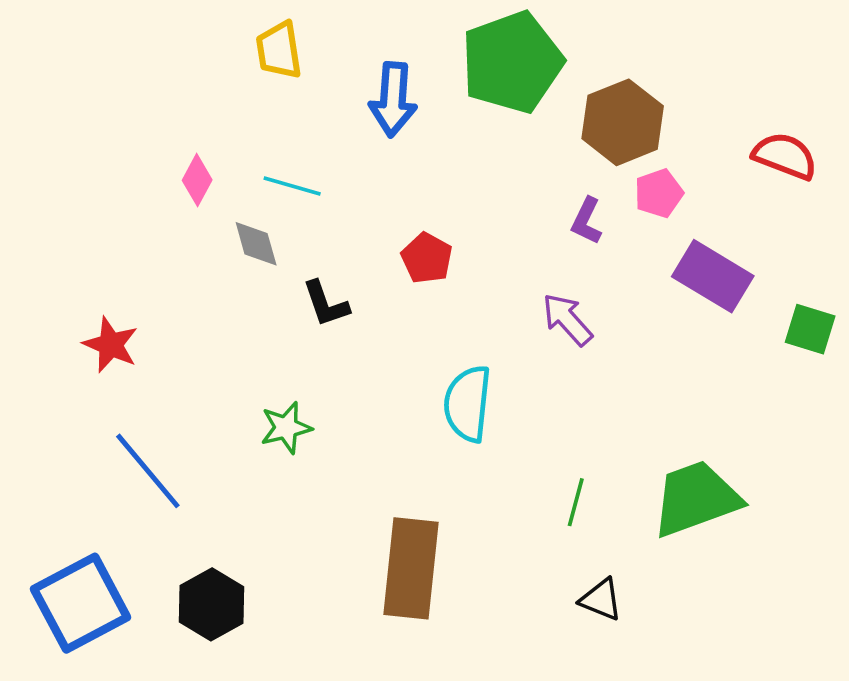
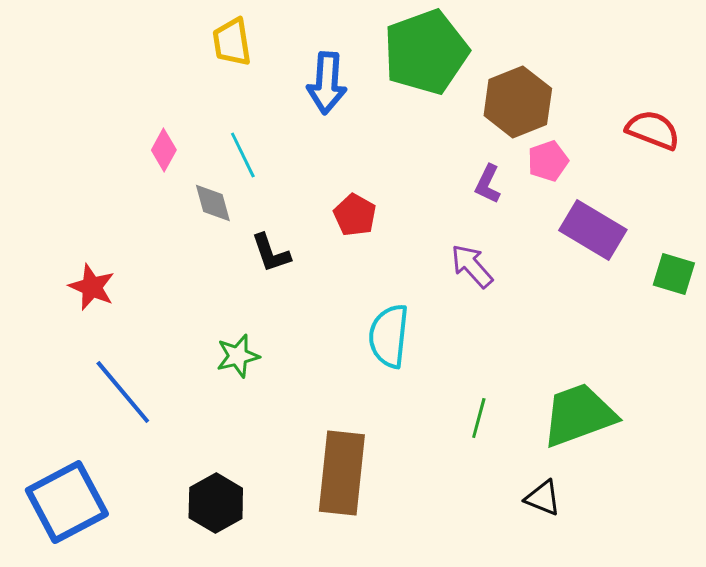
cyan line: (292, 186) -> (243, 155), turned 48
black triangle: (601, 600) -> (543, 498), moved
black hexagon: (212, 604) -> (216, 503), moved

